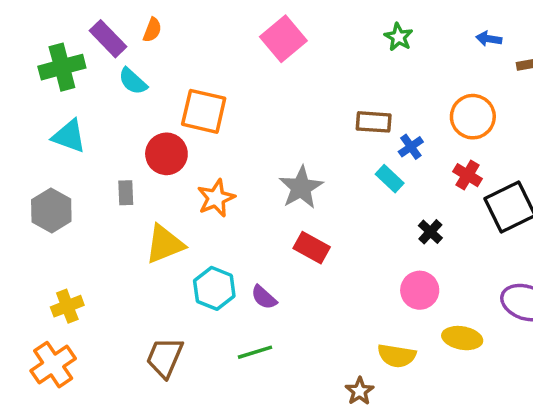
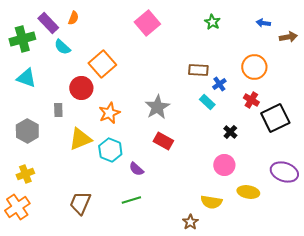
orange square: (204, 111) -> (102, 64), turned 36
gray hexagon: (51, 211) -> (27, 131), moved
cyan hexagon: (214, 288) -> (110, 150), moved

